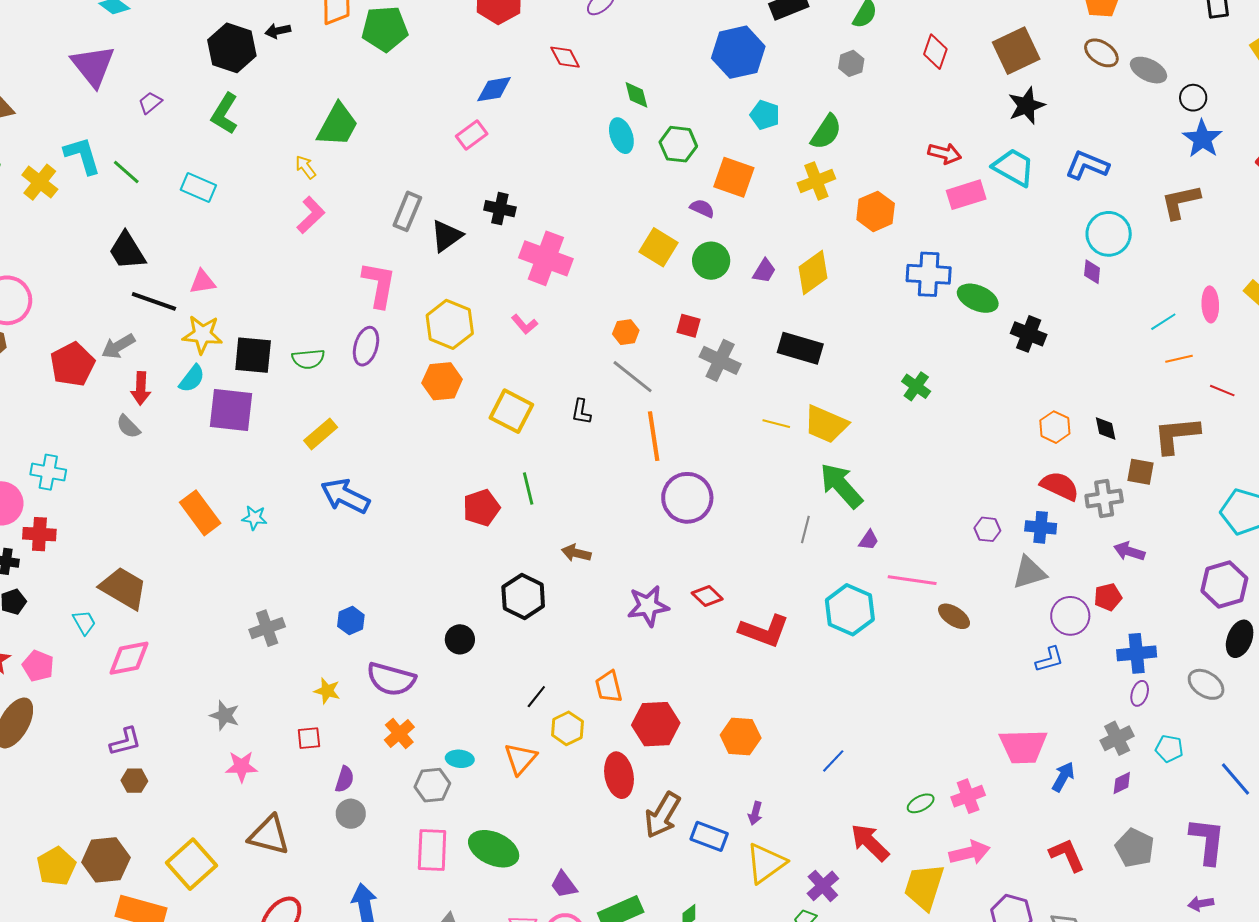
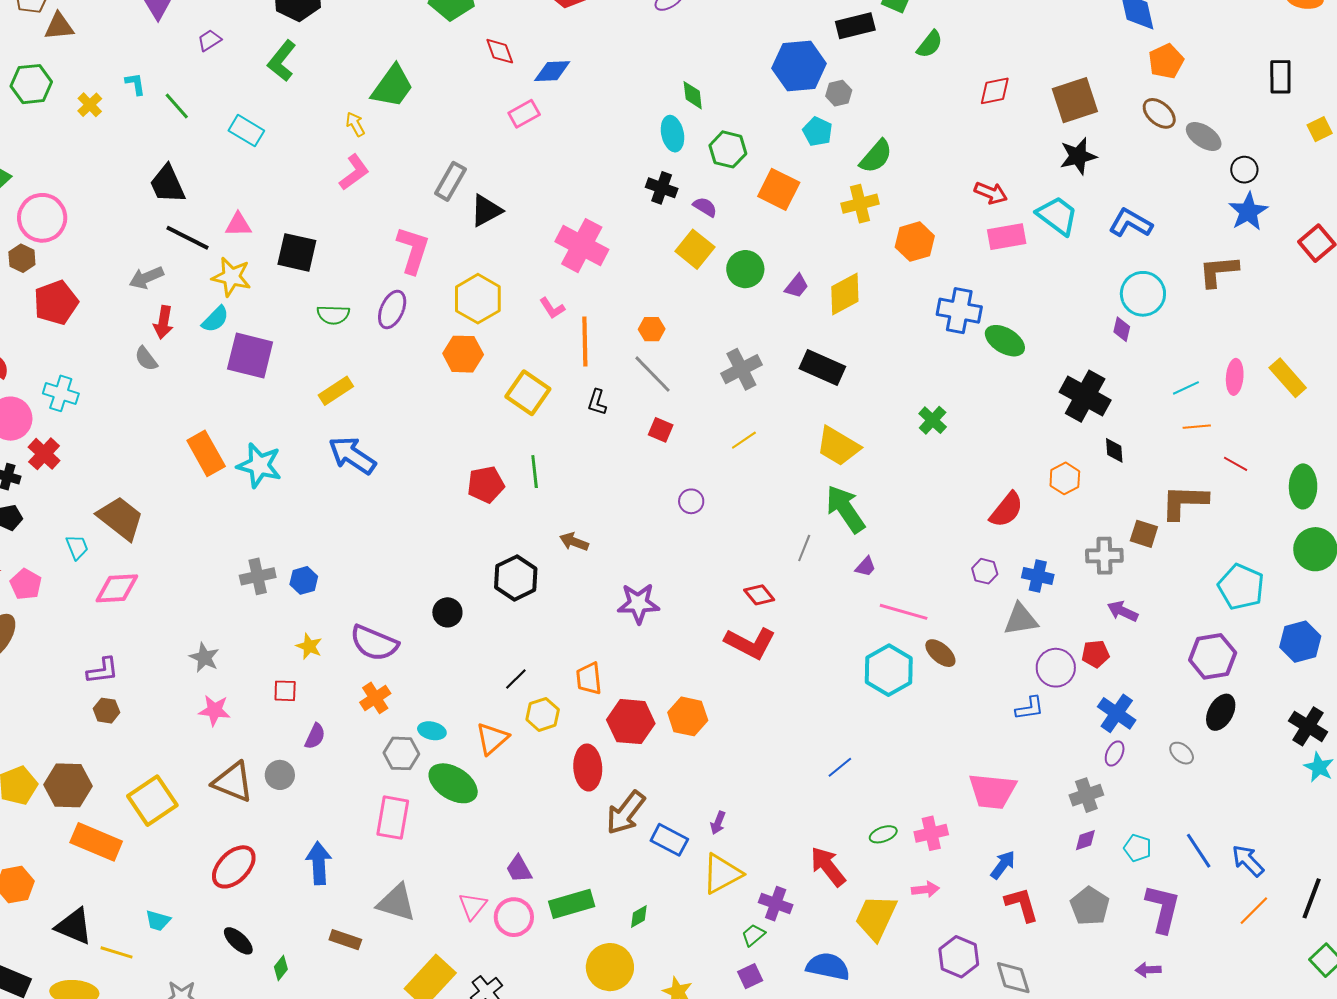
red diamond: (935, 52) -> (995, 91), turned 52
red diamond: (565, 57) -> (500, 51), moved
gray hexagon: (851, 63) -> (839, 93), moved
cyan L-shape: (82, 155) -> (135, 84), size x0.6
yellow cross: (40, 182) -> (90, 105), size x0.7
purple semicircle: (702, 208) -> (705, 207), moved
black cross: (500, 209) -> (662, 188), moved
red square: (689, 326) -> (661, 430), moved
black cross: (1029, 334) -> (1085, 396), moved, size x1.4
black square: (253, 355) -> (297, 252), moved
gray cross: (720, 360) -> (741, 369), turned 30
red pentagon: (72, 364) -> (56, 303), moved
yellow line: (776, 424) -> (744, 440), moved, turned -56
black diamond: (1106, 428) -> (1114, 450), moved
orange line: (654, 436) -> (585, 341), moved
red semicircle: (1060, 486) -> (1006, 510), moved, turned 96
purple circle: (687, 498) -> (691, 501), size x0.5
cyan star: (254, 518) -> (259, 465), size x1.8
red cross: (39, 534) -> (44, 454), turned 32
red diamond: (707, 596) -> (759, 595), moved
cyan hexagon: (850, 610) -> (889, 670), moved
blue hexagon: (351, 621) -> (304, 580), moved
blue cross: (1137, 653) -> (1117, 713), turned 33
gray ellipse: (1206, 684) -> (1182, 753), size x0.7
orange hexagon: (741, 737) -> (688, 716), moved
cyan pentagon: (1169, 749) -> (1138, 848), moved
blue line: (833, 761) -> (840, 767), moved
blue arrow: (1063, 777) -> (1003, 865), moved
gray circle: (351, 814) -> (280, 775), moved
green ellipse: (494, 849) -> (453, 783), moved
pink arrow: (970, 853) -> (925, 889), size x0.7
purple cross: (823, 886) -> (776, 904), turned -36

